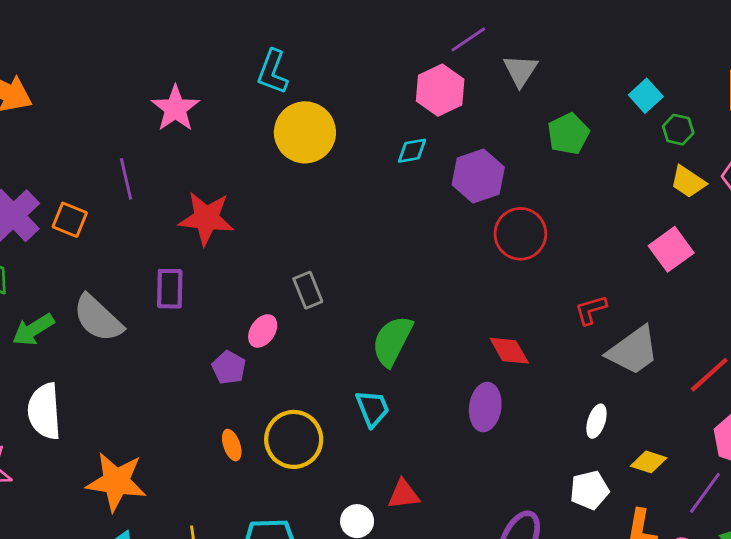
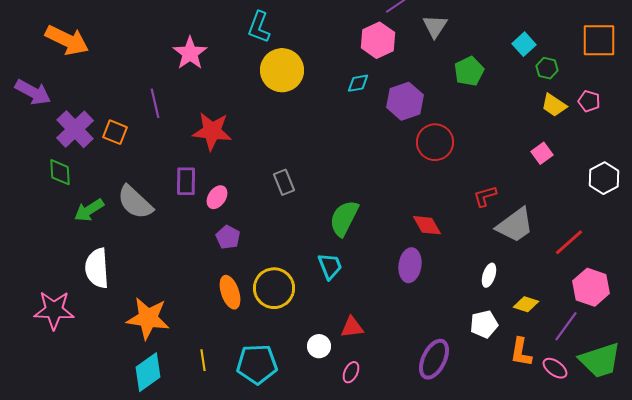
pink square: (671, 249) -> (542, 153), size x0.7
pink ellipse: (263, 331) -> (217, 197), moved
orange ellipse: (232, 445) -> (230, 292), size x1.5

